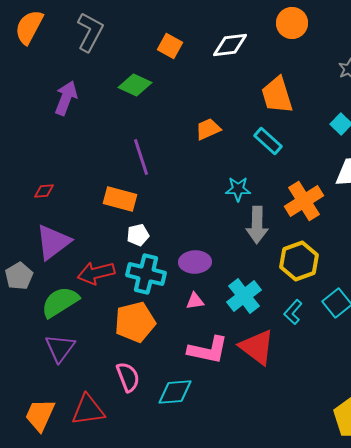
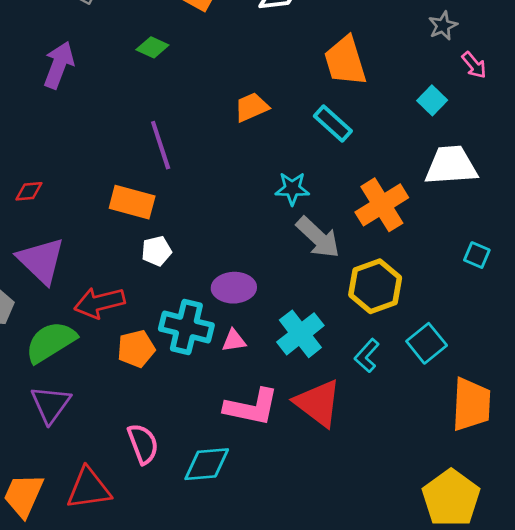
green diamond: (135, 85) -> (152, 47), size x0.7
gray arrow: (257, 225) -> (318, 237), turned -48
purple triangle: (53, 242) -> (41, 260), turned -39
cyan cross: (146, 274) -> (186, 327), moved
orange pentagon: (135, 322) -> (136, 349), moved, size x0.7

